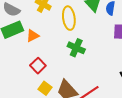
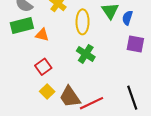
orange triangle: (33, 36) -> (42, 35), turned 32

